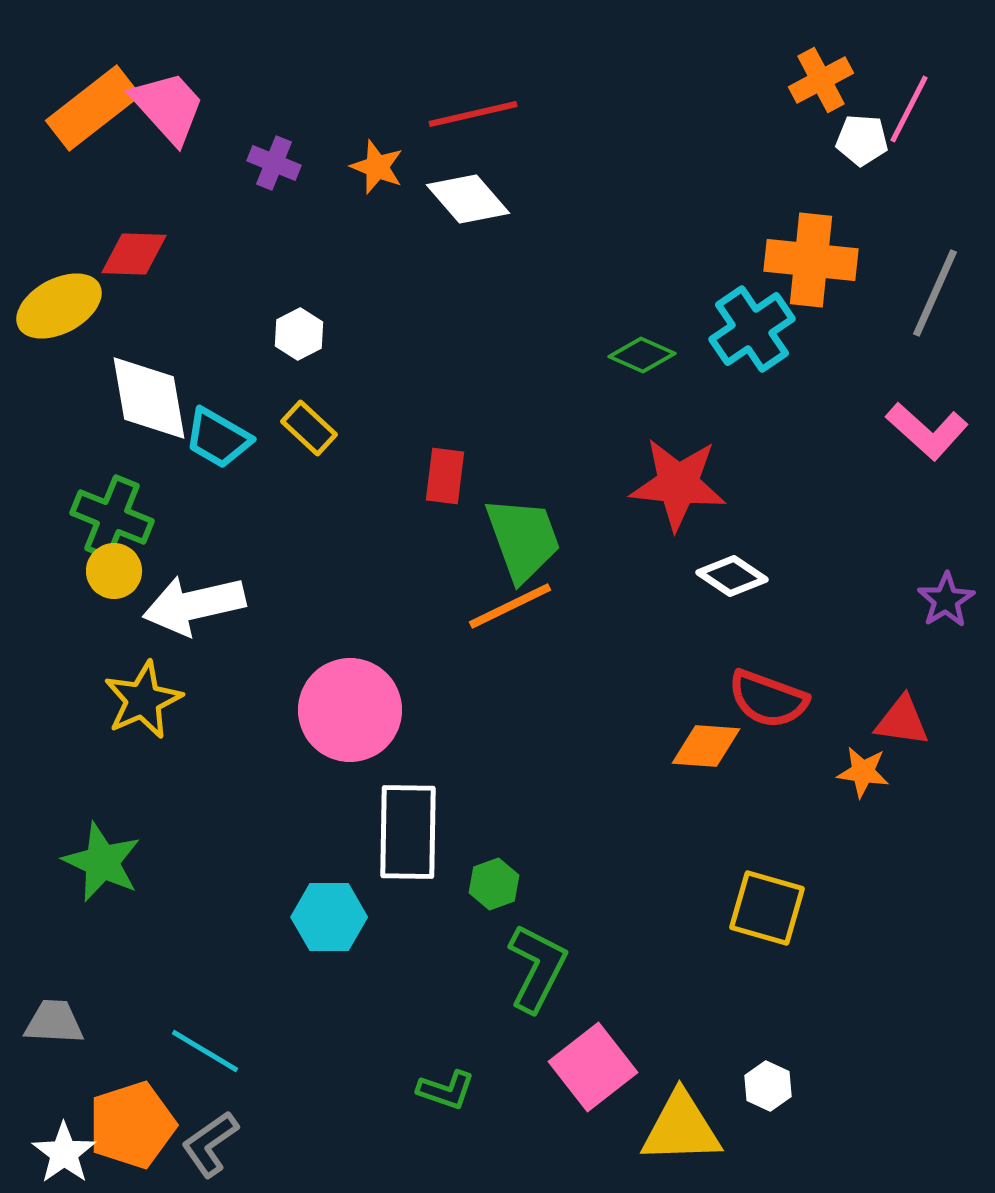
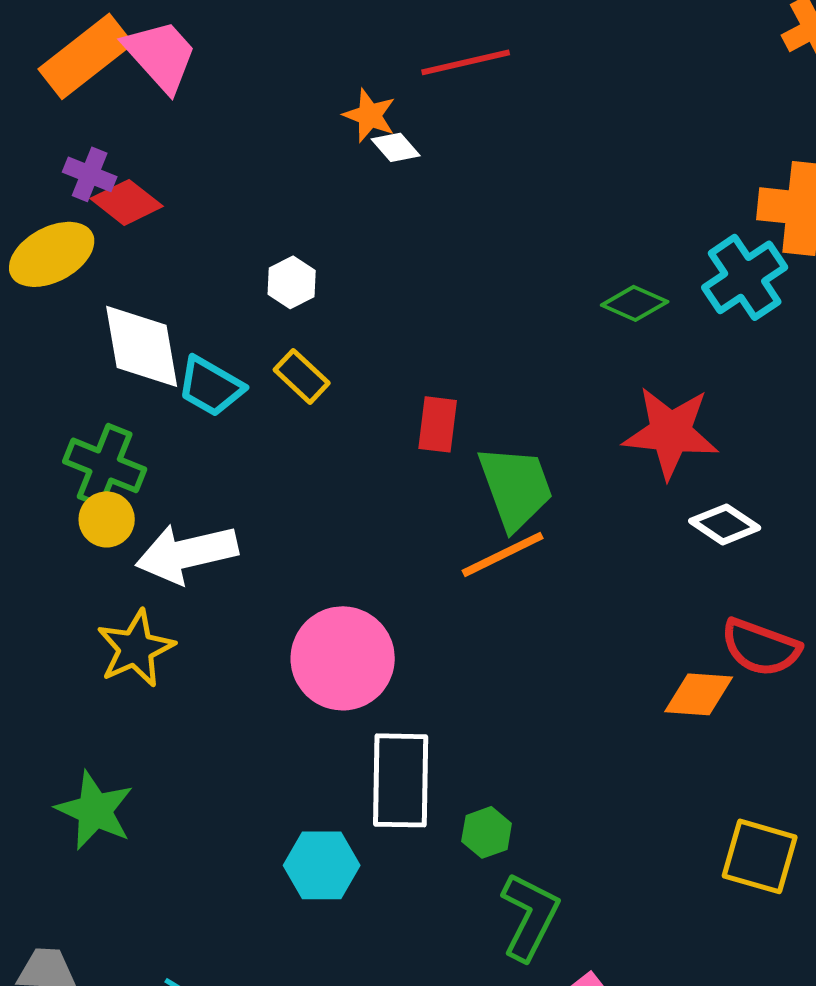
purple cross: (274, 163) -> (90, 174), moved
white diamond: (468, 199) -> (396, 147), moved, size x0.6
red diamond: (134, 254) -> (127, 202), turned 36

